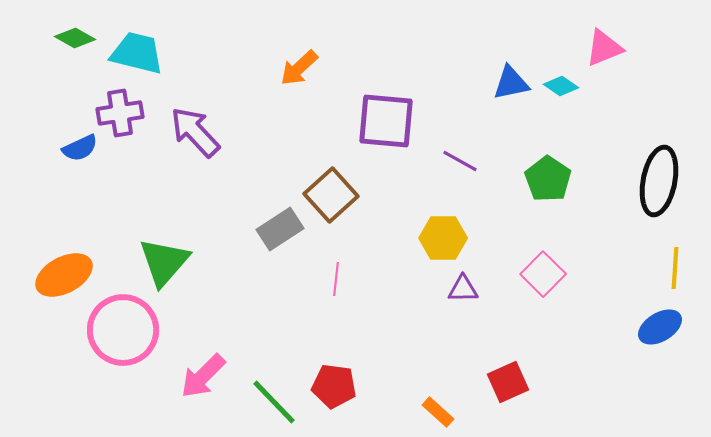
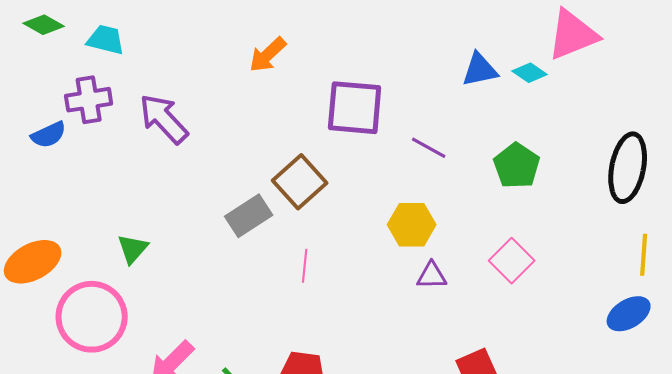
pink triangle: (604, 48) -> (573, 35), size x1.4
cyan trapezoid: (137, 53) -> (106, 40), size x0.7
green triangle: (164, 262) -> (133, 249), size x0.6

